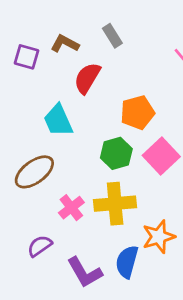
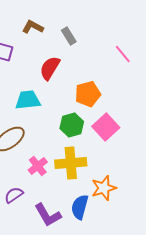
brown L-shape: (65, 44) -> (33, 27), moved
cyan trapezoid: (58, 120) -> (28, 100), turned 108

